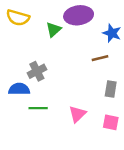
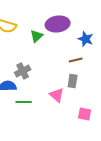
gray rectangle: (111, 89) -> (73, 81), moved
pink triangle: (77, 114) -> (57, 95), moved, turned -35

